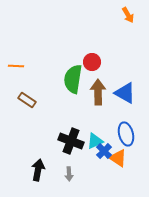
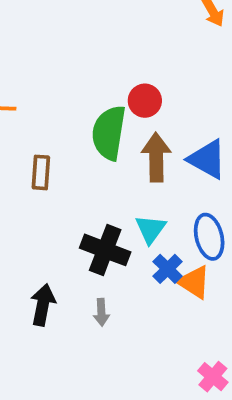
brown rectangle: (27, 100) -> (41, 172), moved, turned 60
cyan triangle: (95, 141) -> (151, 229), moved, turned -30

